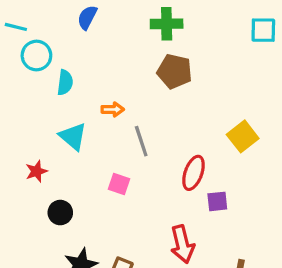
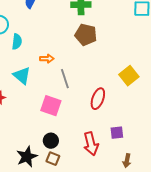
pink square: (119, 184) -> (51, 106), size x1.5
purple square: (217, 201) -> (117, 133), moved
black circle: (60, 213) -> (51, 141), moved

